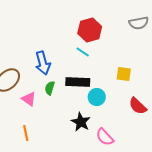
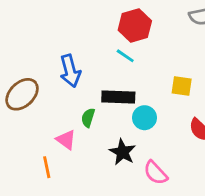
green semicircle: (50, 88) -> (88, 118), moved
pink triangle: (29, 99) -> (66, 140), moved

